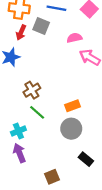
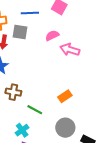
brown cross: (32, 90) -> (13, 92), moved, turned -35
gray circle: (71, 129) -> (65, 128), moved

